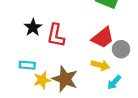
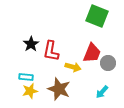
red trapezoid: (103, 38) -> (92, 53), turned -30
yellow arrow: (100, 65) -> (73, 67), moved
yellow star: (42, 80) -> (30, 91), moved

